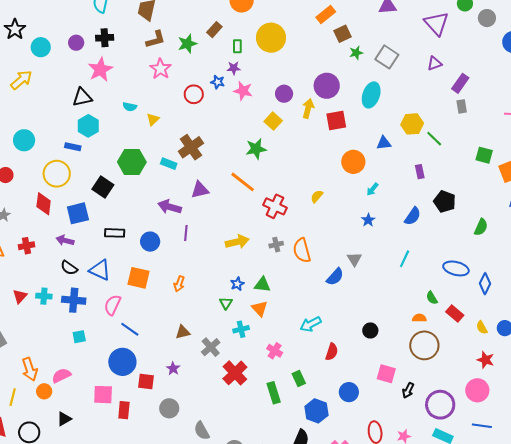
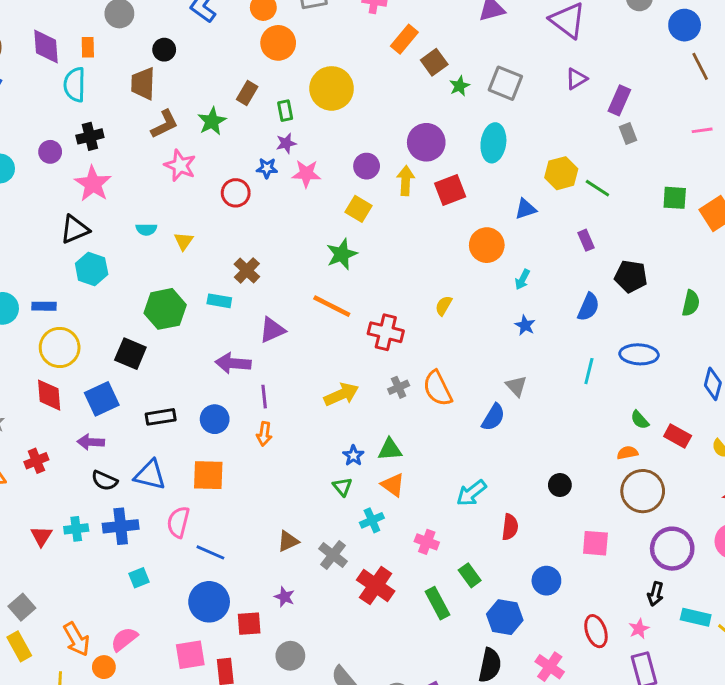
blue rectangle: (73, 147) -> (44, 306), moved
brown cross: (191, 147) -> (247, 270), size x0.7
blue ellipse: (456, 268) -> (639, 354), moved
orange arrow: (179, 284) -> (264, 434), moved
black arrow: (408, 390) -> (655, 594), moved
purple circle: (440, 405) -> (672, 549), moved

